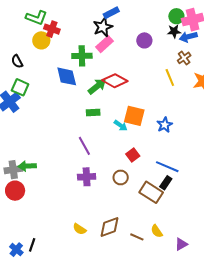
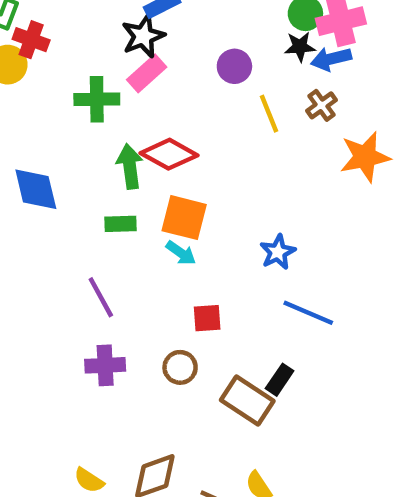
blue diamond: (67, 76) -> (36, 189), moved
yellow line: (170, 78) -> (269, 114), moved
green arrow: (97, 86) -> (130, 166), turned -60
orange square: (134, 116) -> (184, 218), moved
red square: (133, 155) -> (207, 318), turned 32
blue line: (167, 167) -> (308, 313), moved

